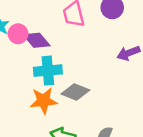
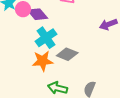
cyan cross: (48, 71) -> (46, 38), turned -30

